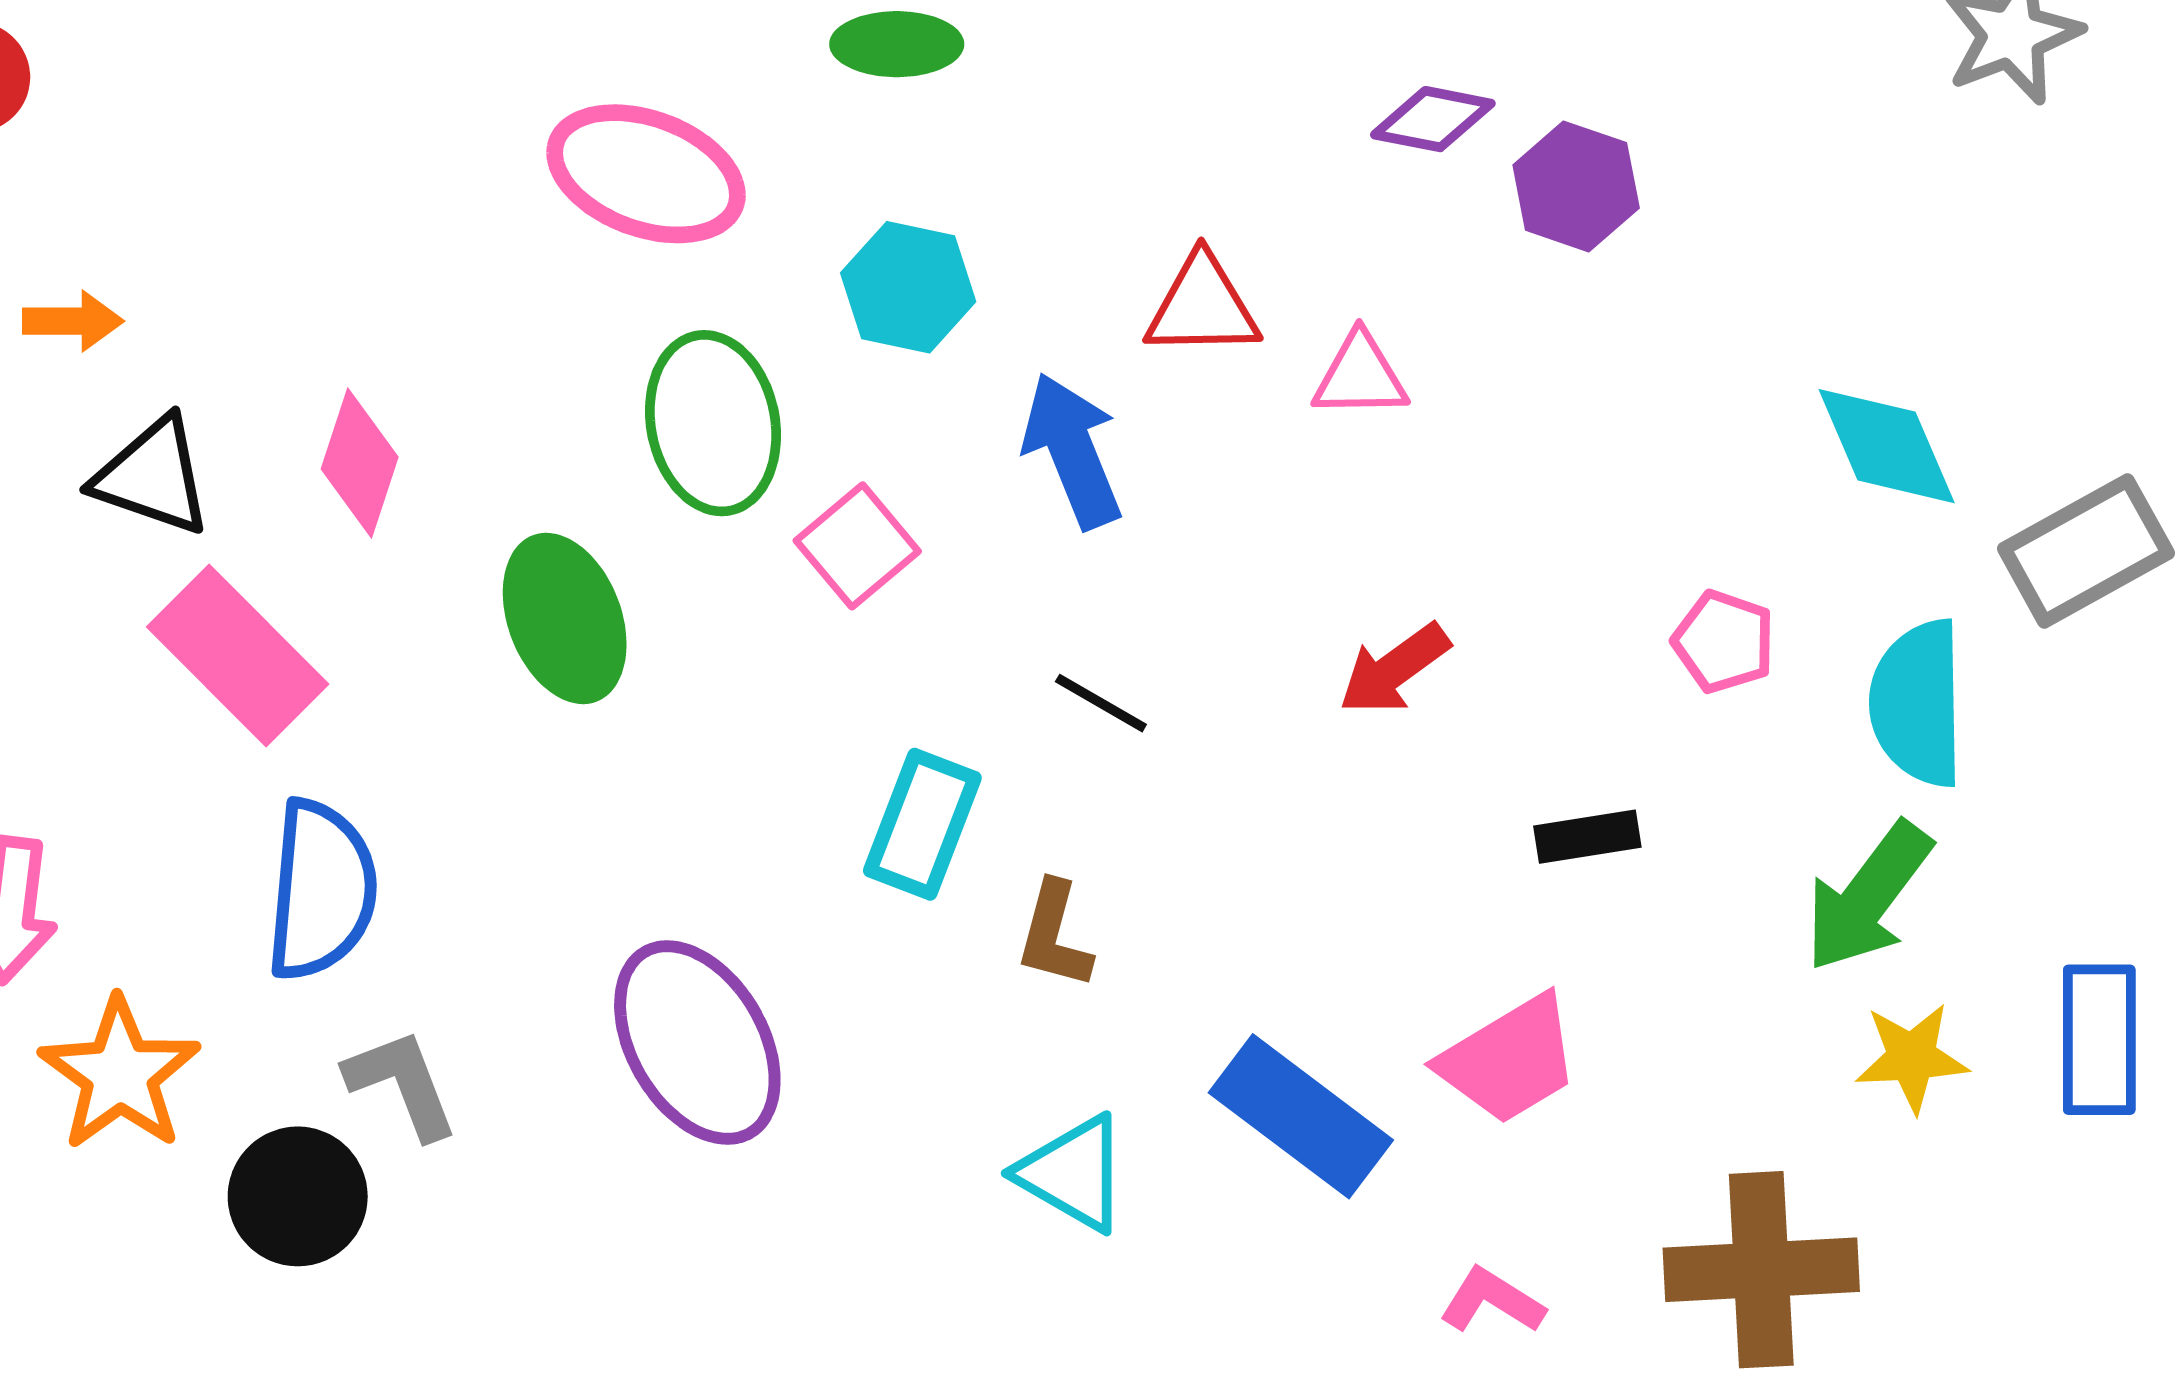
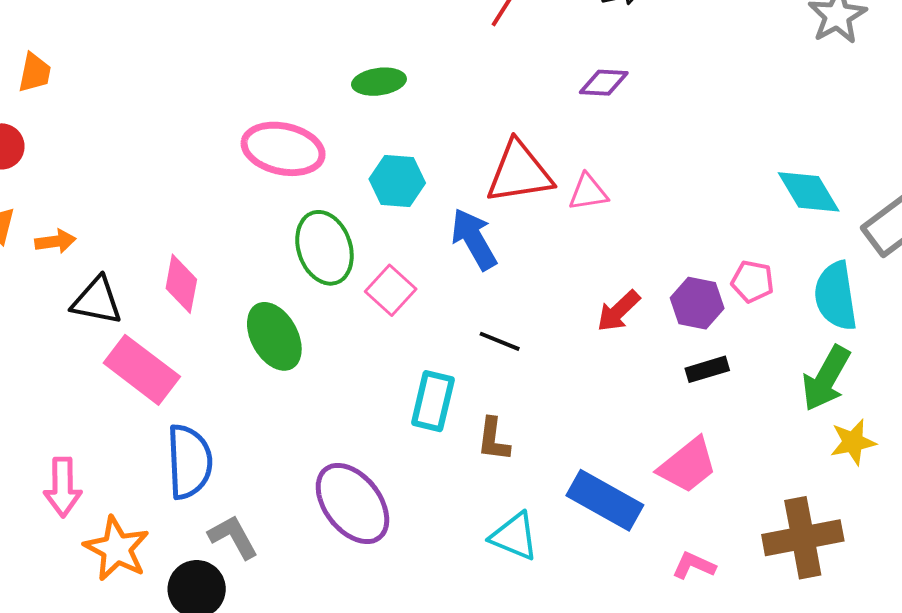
purple hexagon: (1576, 186) -> (697, 303), moved
red triangle: (1202, 306) -> (519, 172), size x1.4

